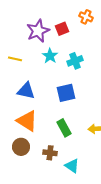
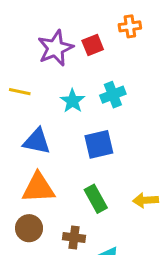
orange cross: (86, 17) -> (130, 26), turned -32
cyan star: (50, 56) -> (72, 101), moved
orange triangle: (27, 121) -> (38, 188), turned -35

